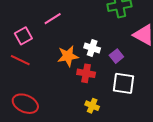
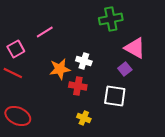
purple square: (116, 56) -> (125, 69), moved

